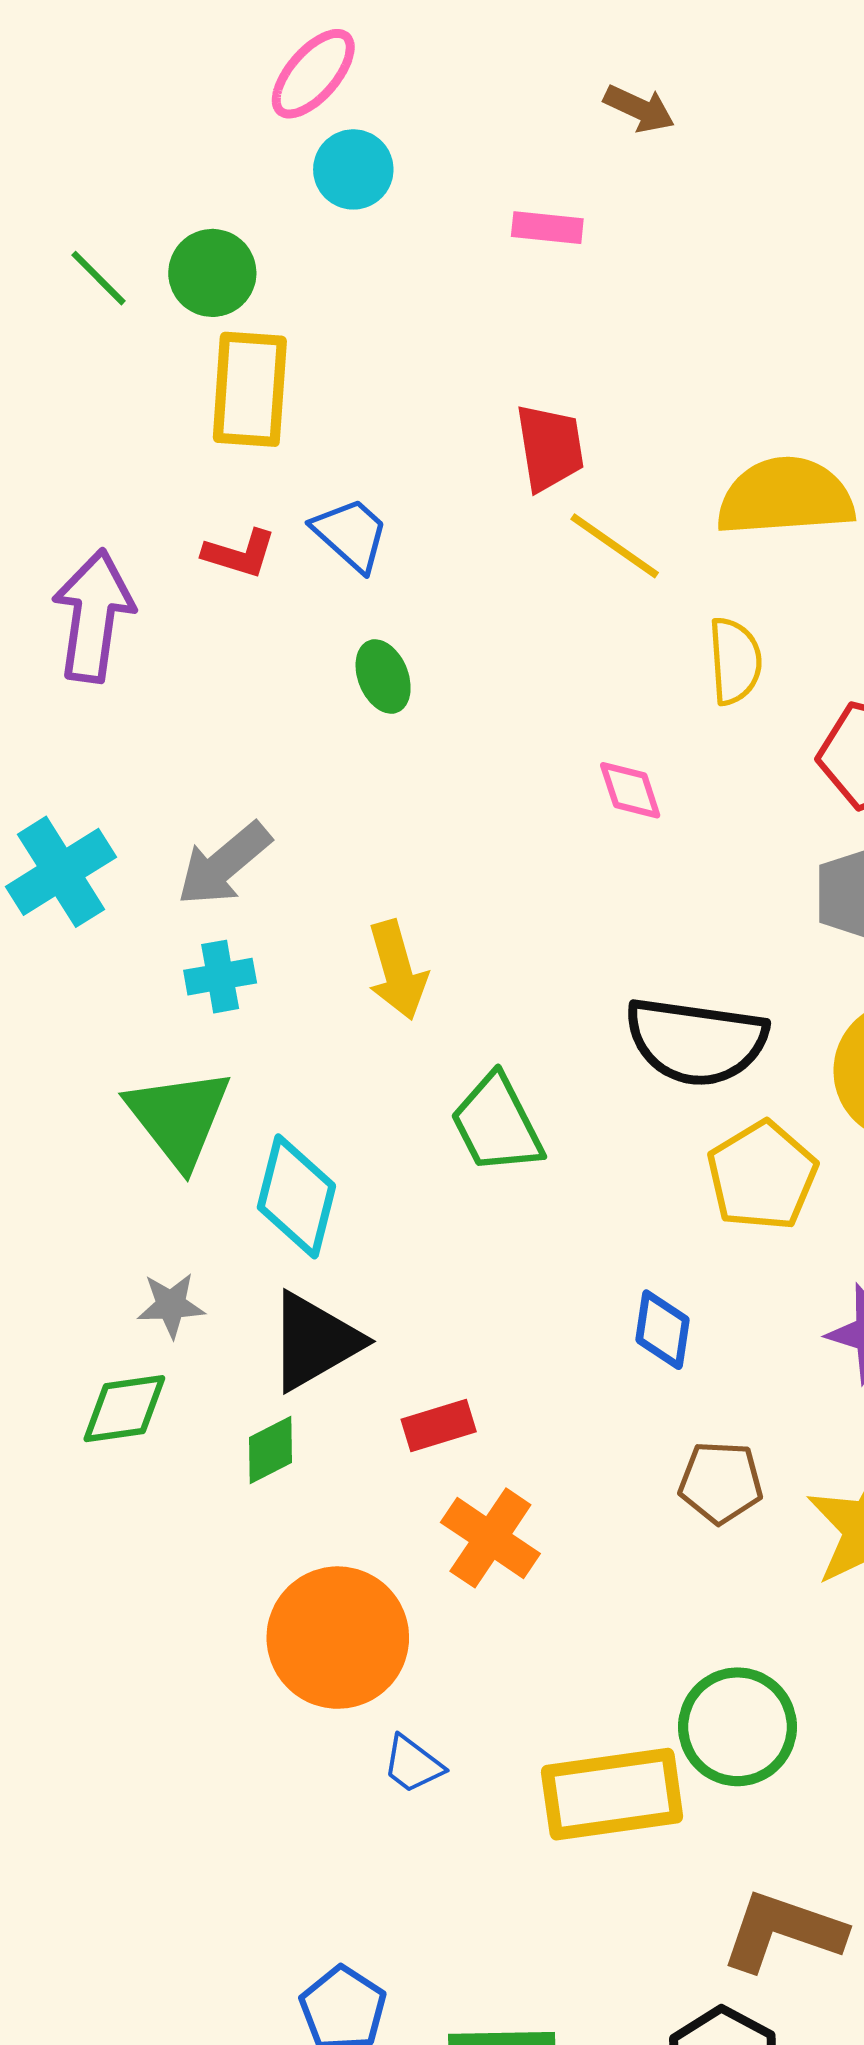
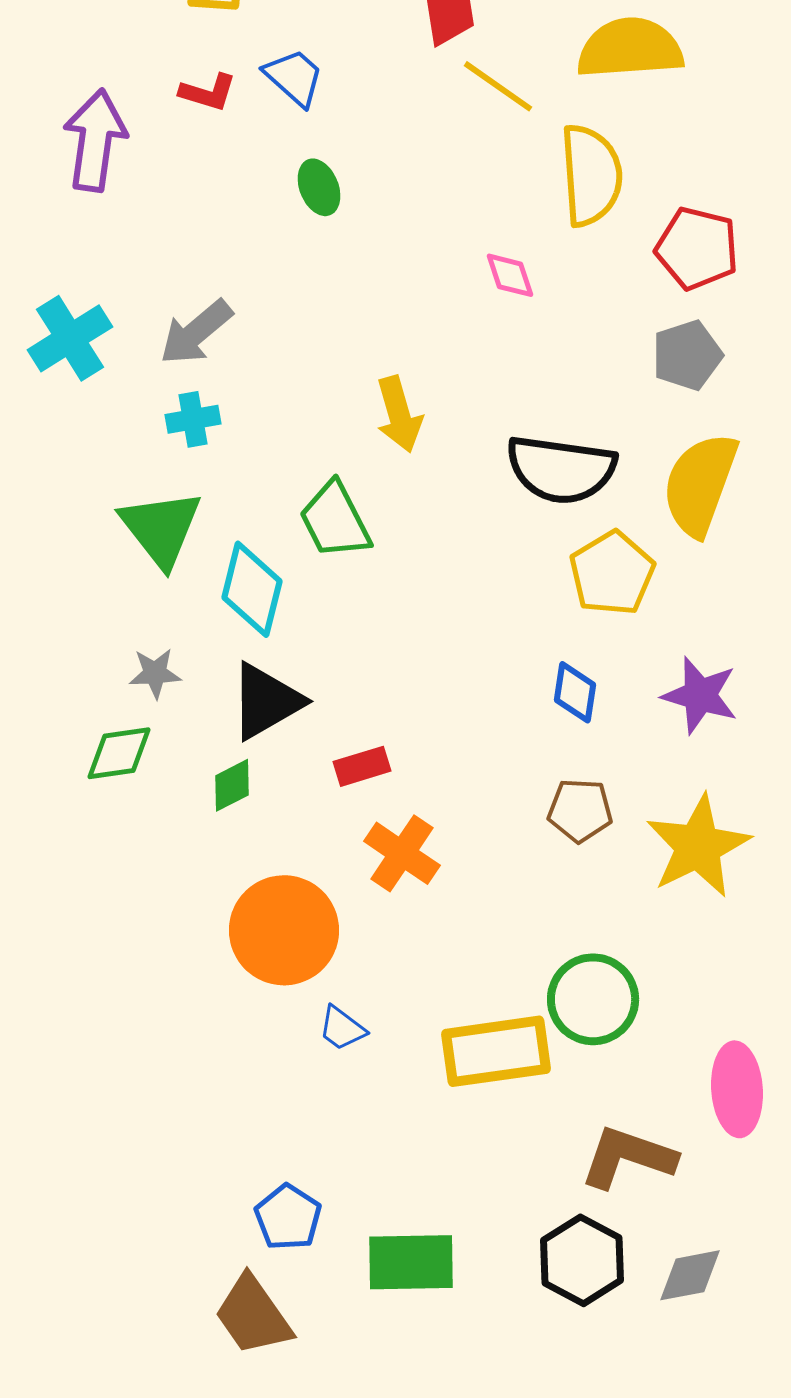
yellow semicircle: (735, 661) -> (591, 175), size x1.5
yellow arrow: (397, 970) -> (399, 414), moved
green trapezoid: (497, 1124) -> (335, 520), moved
blue diamond: (662, 1330) -> (575, 692), moved

